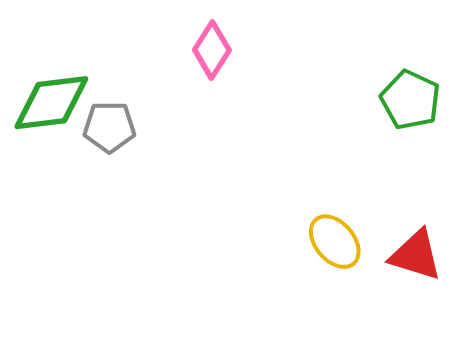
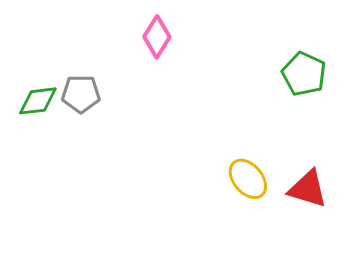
green diamond: (51, 103) -> (38, 101), moved, size x0.7

